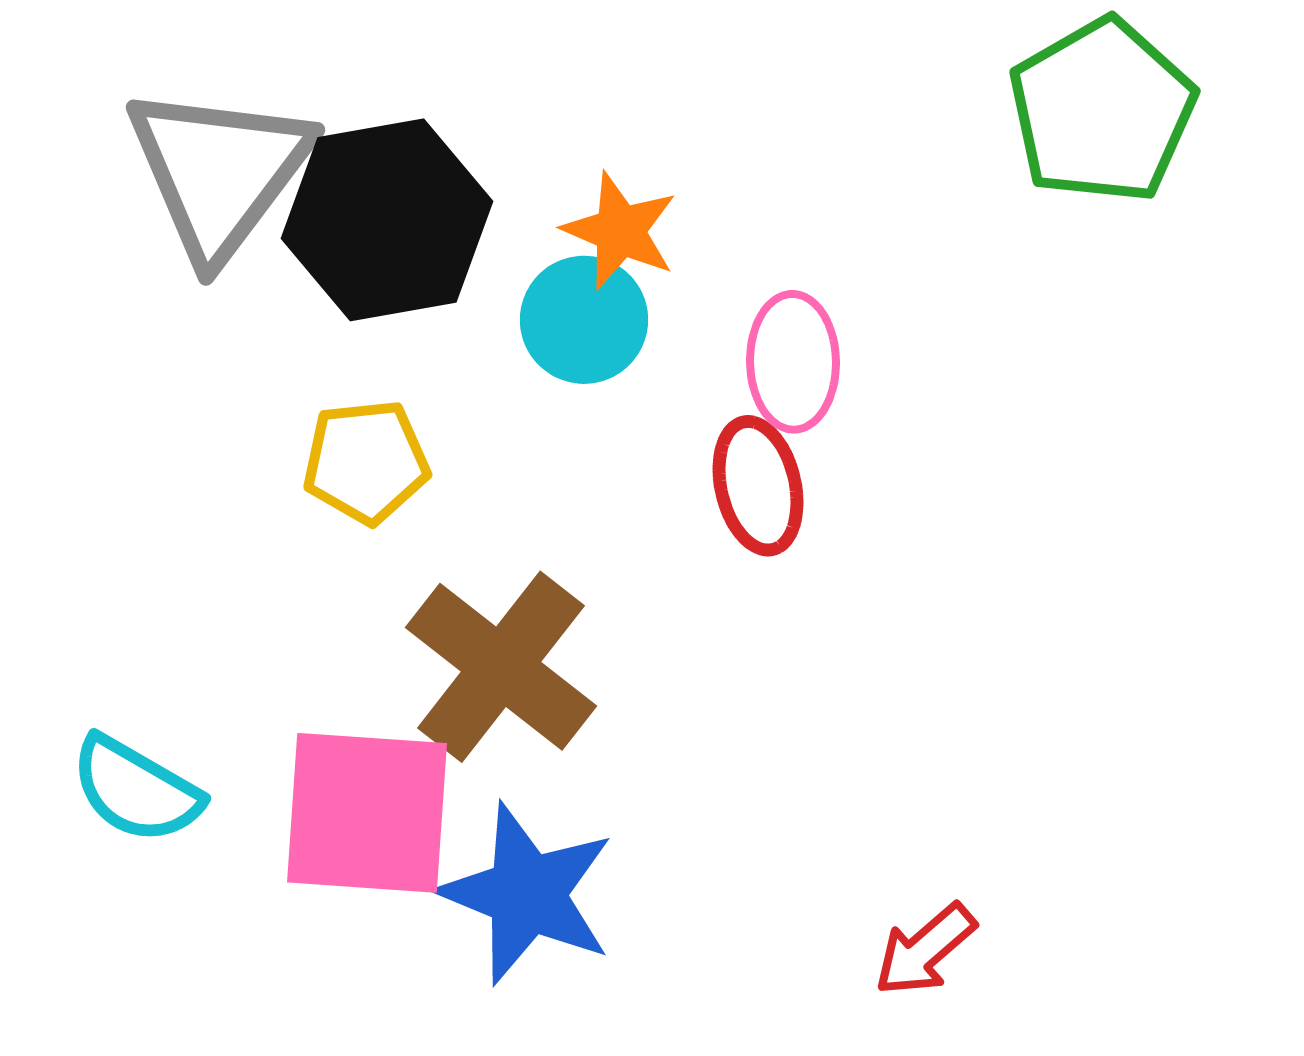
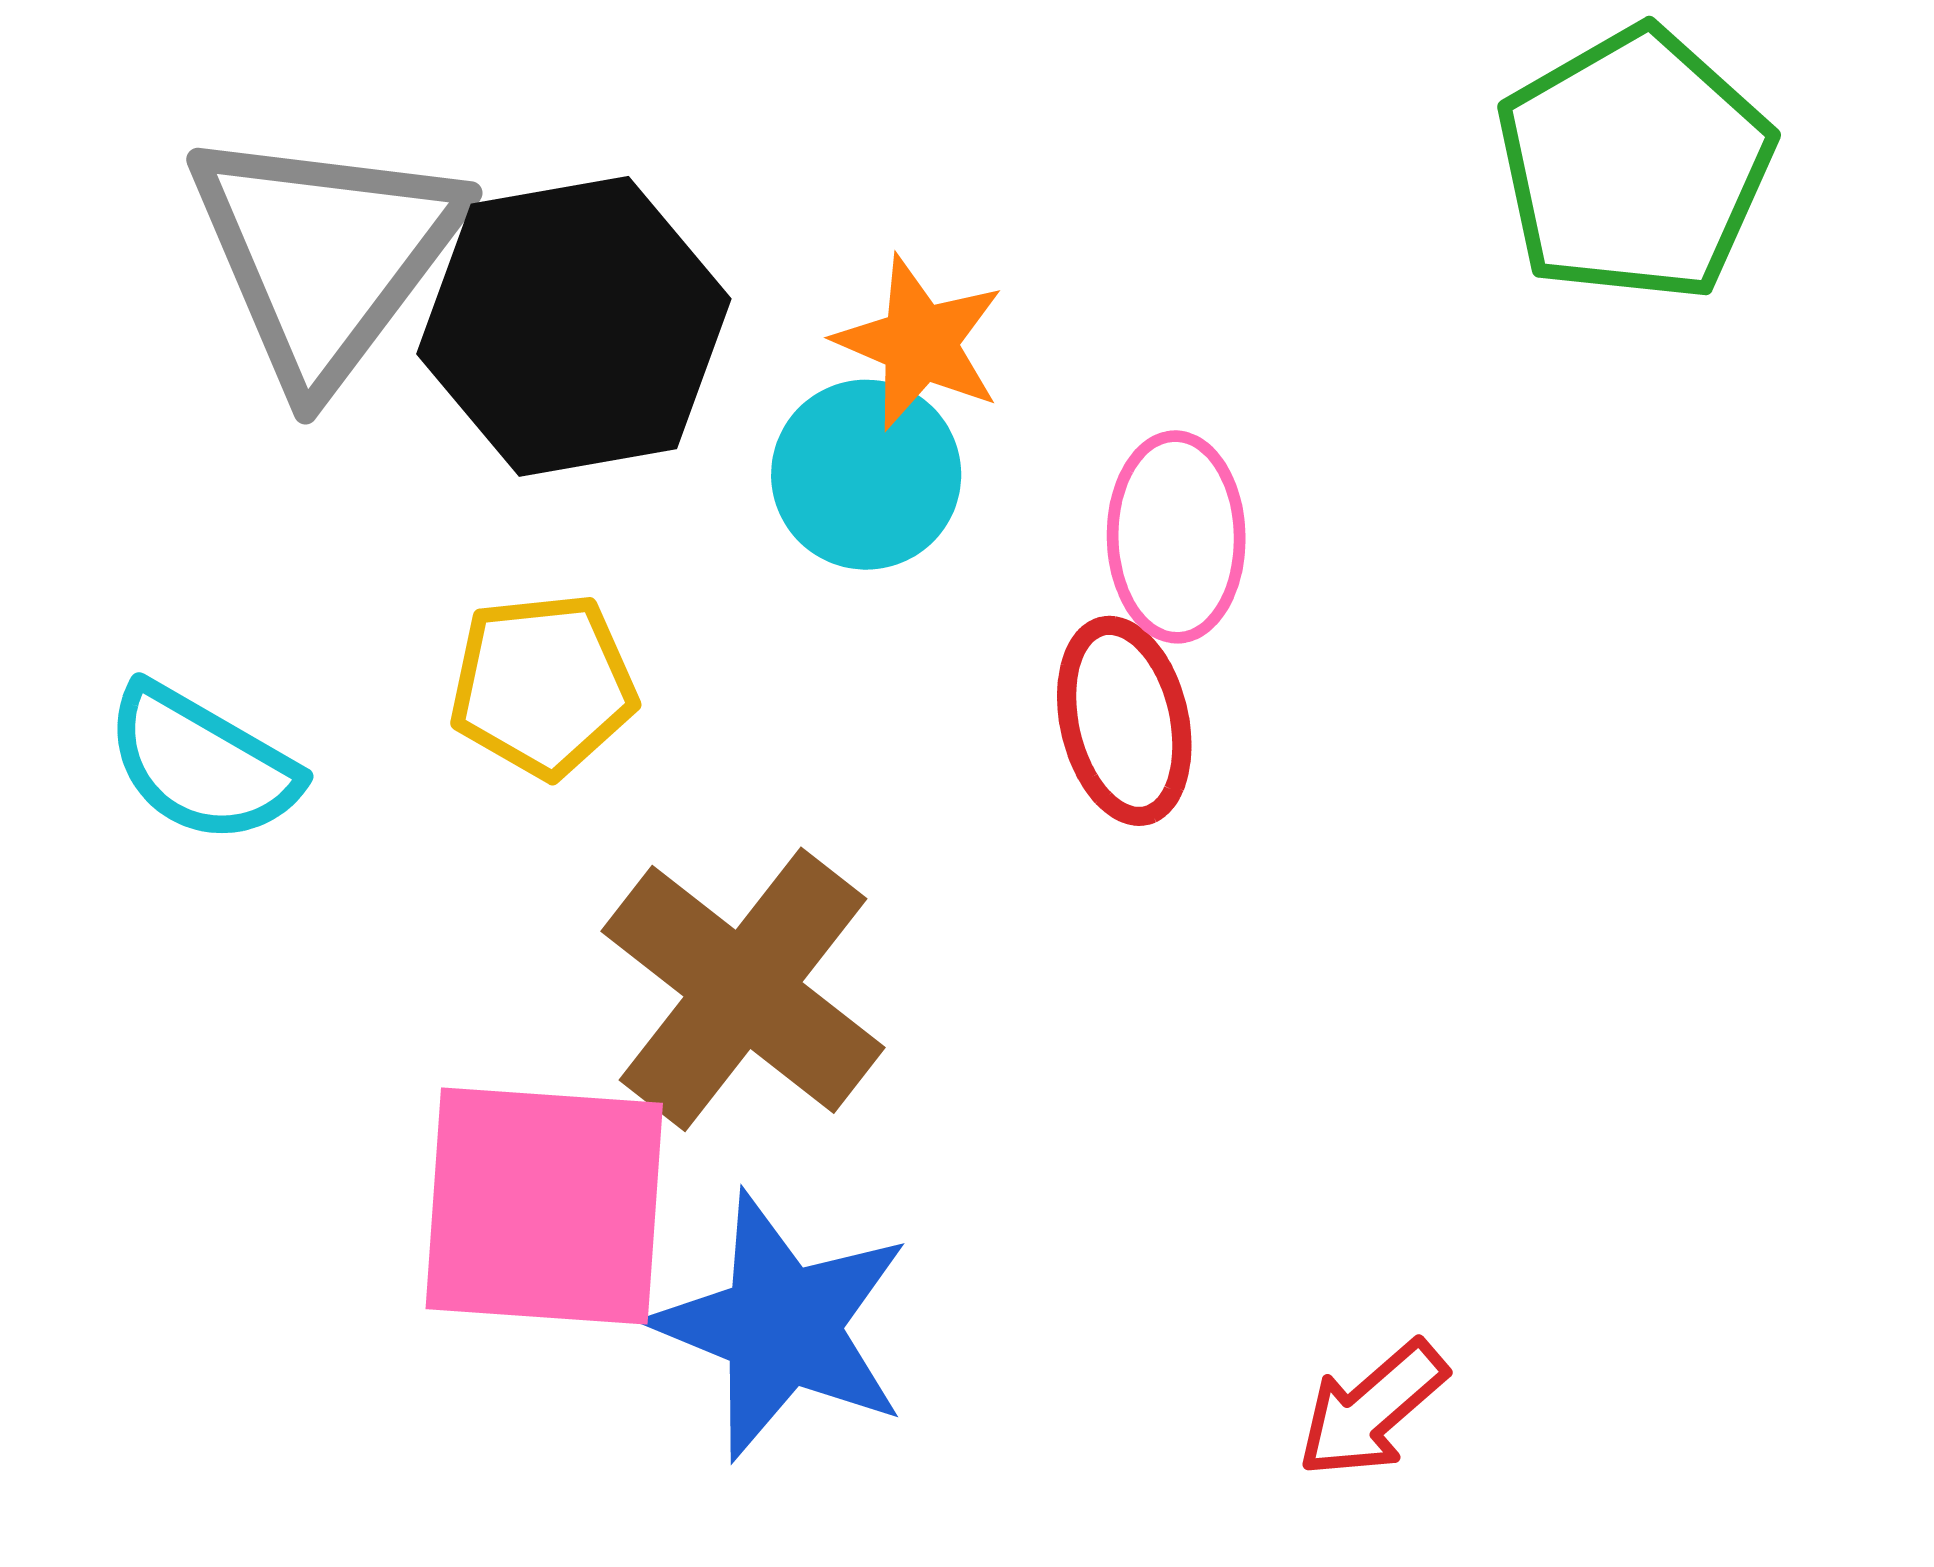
cyan semicircle: (136, 790) -> (202, 764), moved

